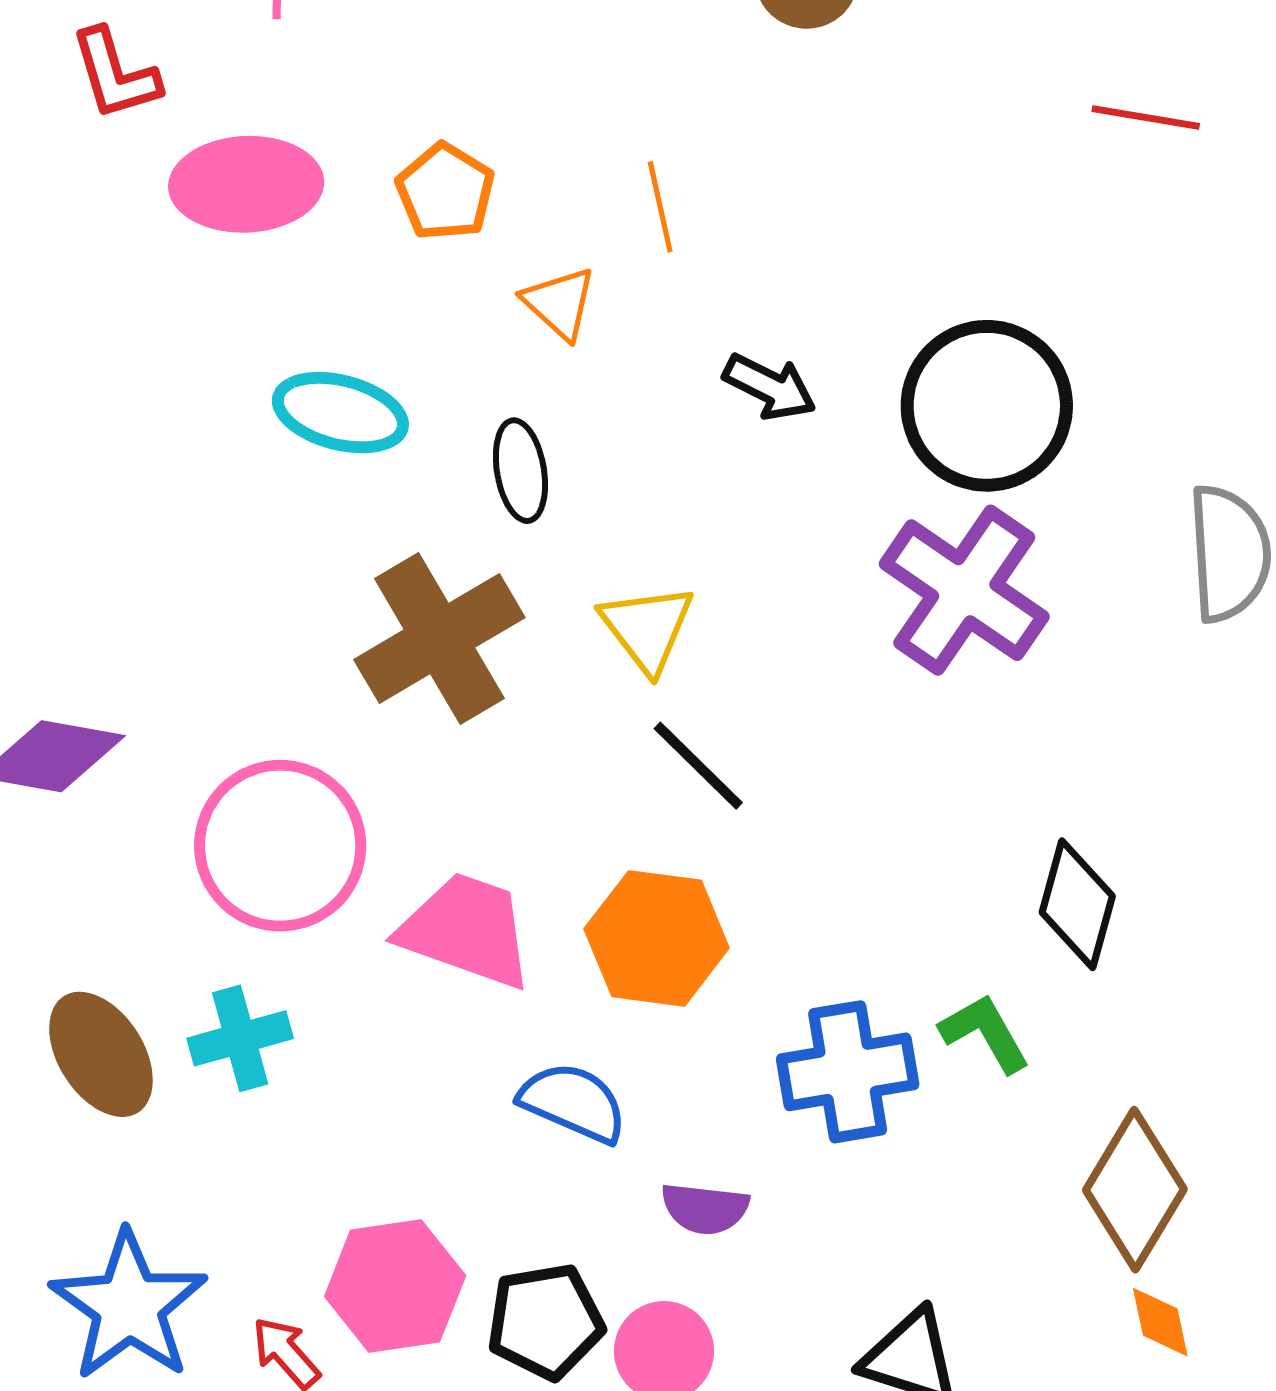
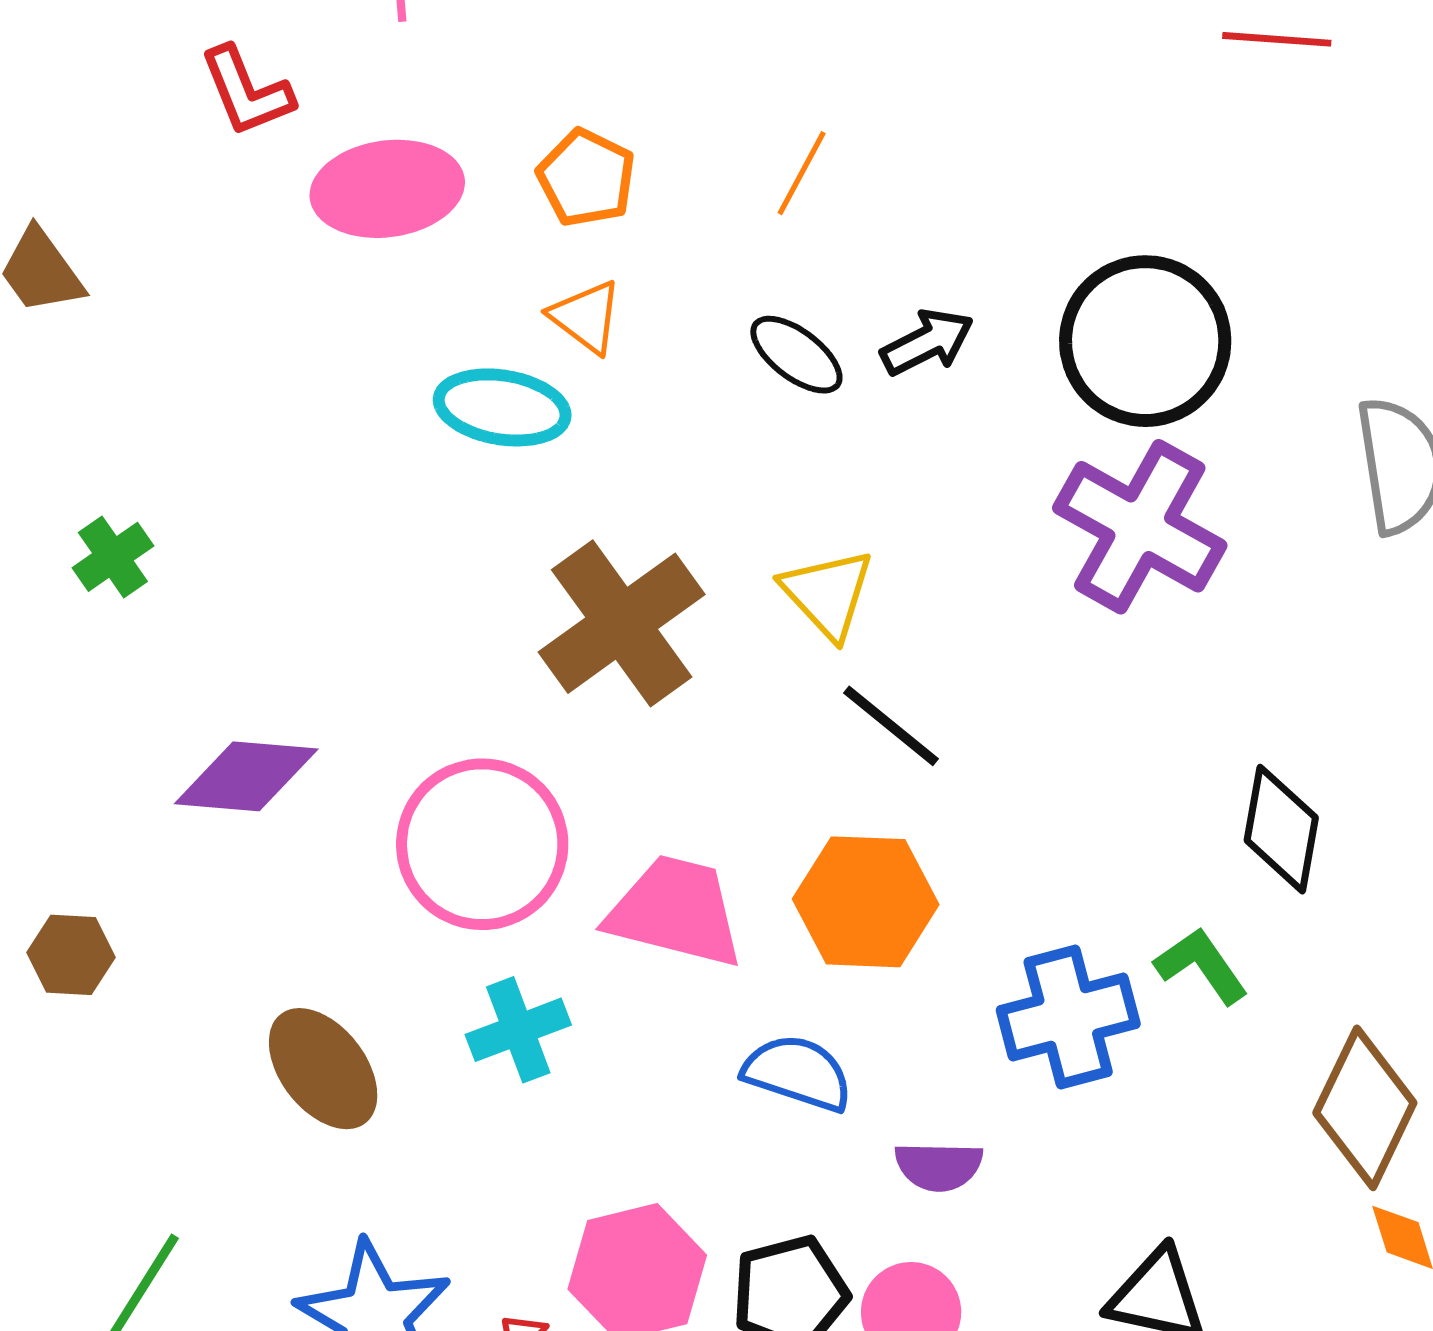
orange line: (660, 207) -> (802, 173), turned 46
orange triangle: (559, 303) -> (586, 317), moved
black arrow: (770, 387) -> (927, 342), turned -48
black ellipse: (520, 471) -> (796, 355), moved, turned -38
cyan cross: (240, 1038) -> (518, 1030), moved

